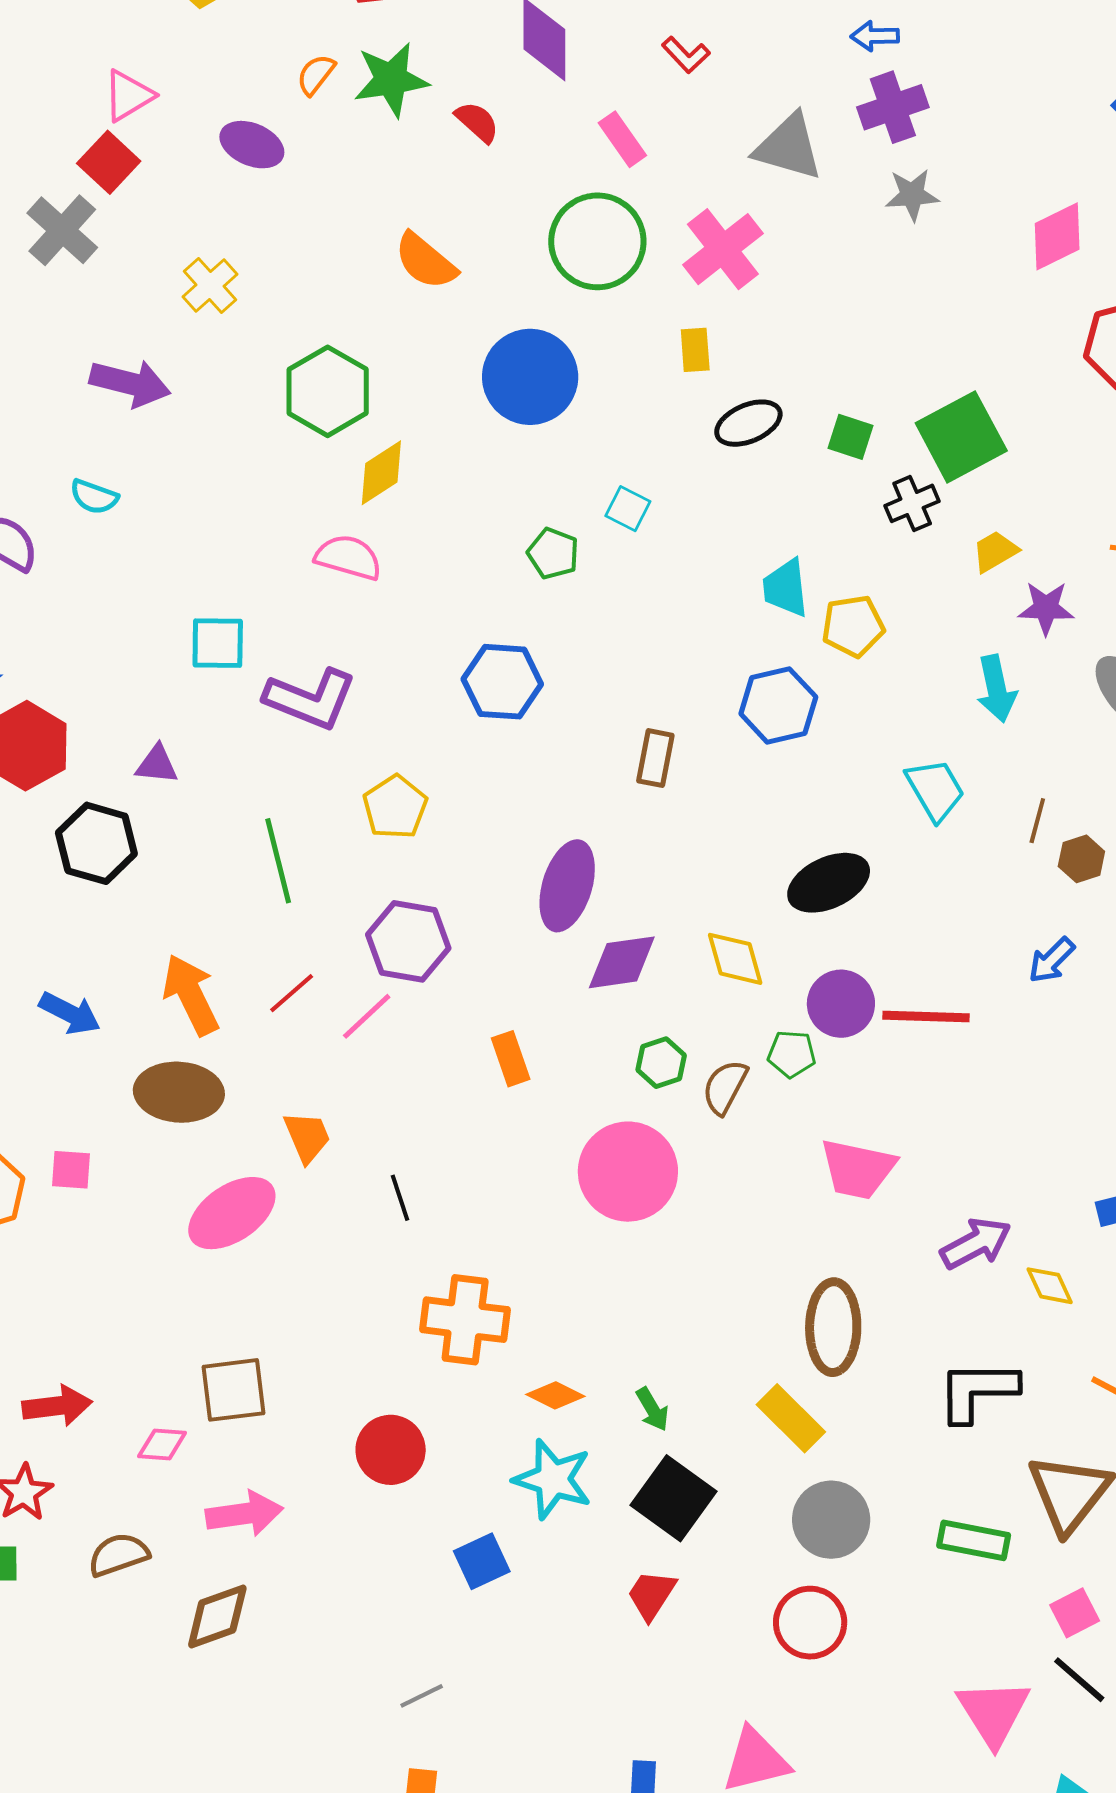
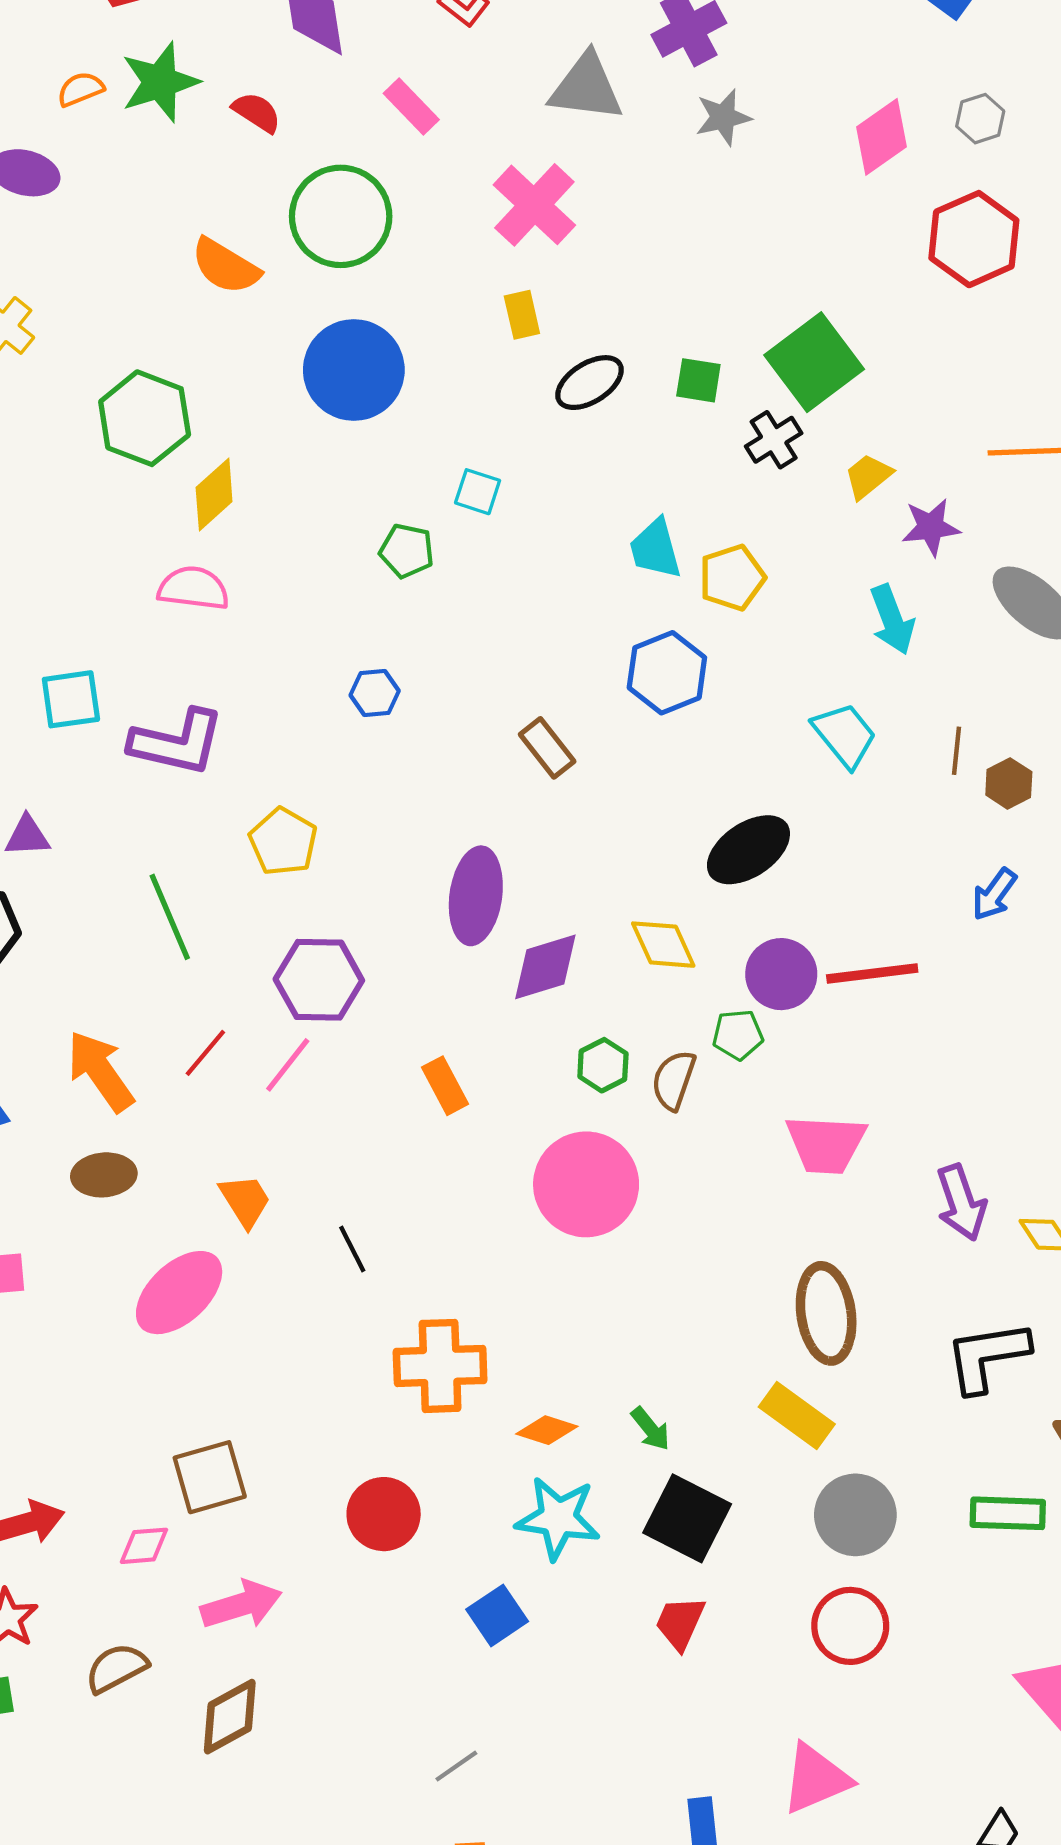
orange semicircle: (316, 75) -> (80, 89), turned 39
green circle: (597, 241) -> (341, 216), moved
blue hexagon: (502, 682) -> (375, 693), size x0.6
brown rectangle: (655, 758) -> (547, 748), turned -40
brown ellipse: (179, 1092) -> (104, 1175), size x0.7
purple arrow: (976, 1243) -> (961, 1203), turned 108

